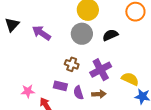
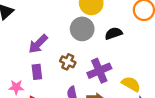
purple arrow: (41, 33) -> (38, 44), moved, turned -84
purple rectangle: (60, 86) -> (37, 72), moved, turned 64

